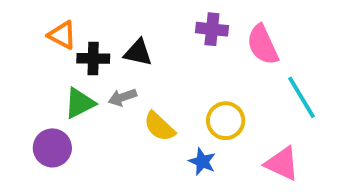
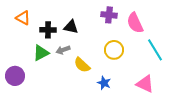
orange triangle: (62, 35) -> (23, 18), moved
yellow circle: (226, 121) -> (114, 50), moved
purple circle: (52, 148) -> (15, 76), moved

